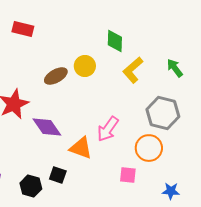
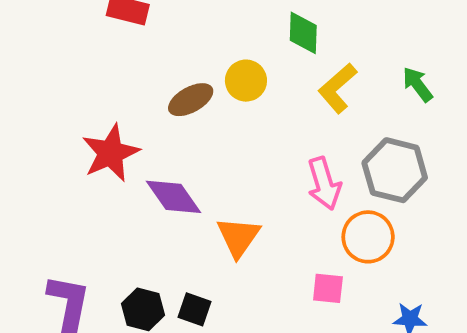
pink arrow: (108, 129) -> (324, 184), moved, turned -52
orange triangle: (81, 148) -> (238, 237), turned 45
black square: (58, 175) -> (194, 309), moved

